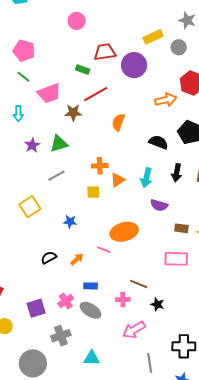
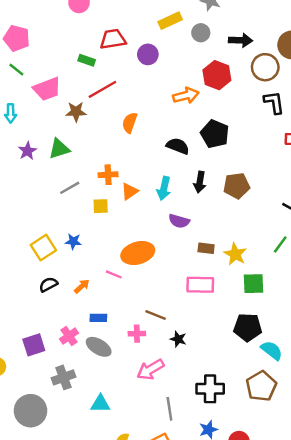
purple circle: (134, 65) -> (148, 54), size x0.7
gray line: (56, 176) -> (70, 188), moved
yellow square: (30, 207) -> (43, 248), moved

